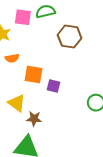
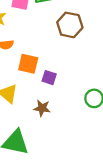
brown star: (34, 119) -> (42, 108), moved

